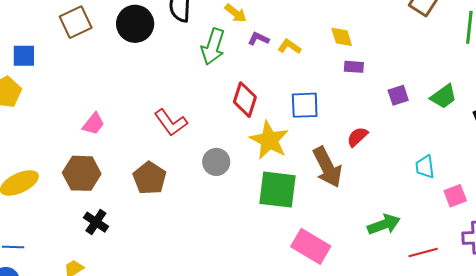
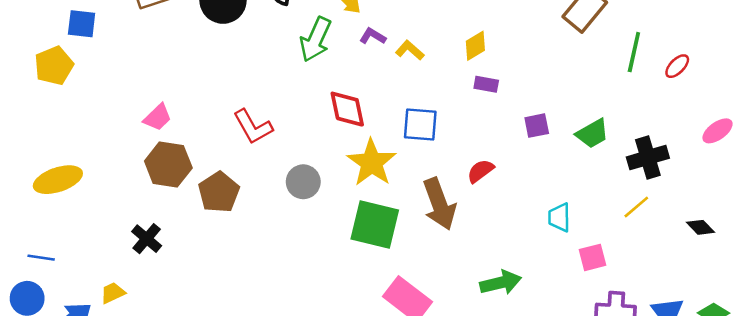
yellow diamond: (342, 37) -> (475, 46), turned 70
red diamond: (245, 100) -> (347, 109), turned -36
brown hexagon: (82, 173) -> (168, 164), moved

